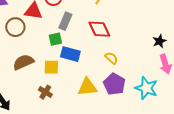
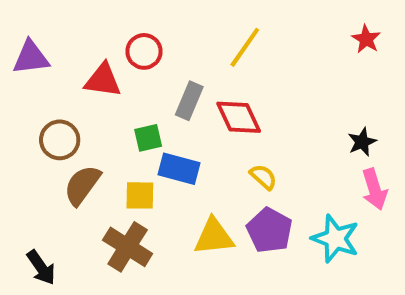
gray rectangle: (65, 21) -> (189, 101), moved
brown circle: (15, 27) -> (60, 140), moved
brown semicircle: (23, 62) -> (82, 185), turned -30
brown cross: (45, 92) -> (128, 247), size x1.6

